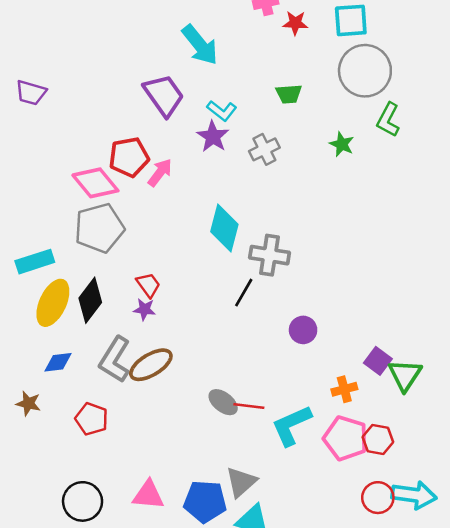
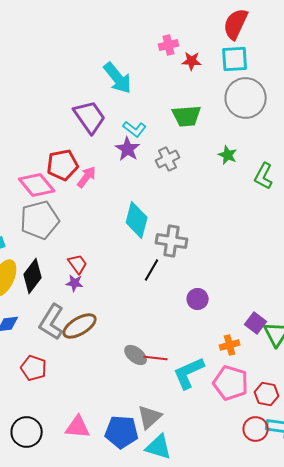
green trapezoid: (289, 94) -> (187, 116), size x1.4
green L-shape: (388, 120) -> (264, 176), moved
red hexagon: (378, 440) -> (267, 394), moved

